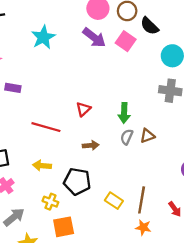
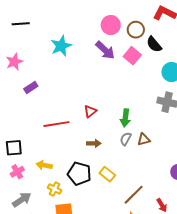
purple rectangle: (13, 88) -> (31, 87), turned -48
red line: (46, 127) -> (56, 124), turned -30
yellow arrow: (42, 166) -> (44, 165), moved
brown line: (142, 200) -> (134, 195), turned 30
yellow rectangle: (114, 201) -> (107, 174), moved

